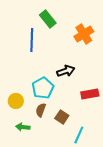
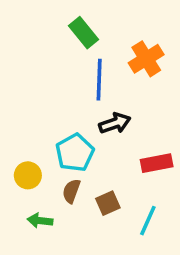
blue line: (32, 40) -> (99, 80), moved
brown square: (62, 117) -> (108, 203), turned 32
cyan line: (79, 135) -> (148, 221), moved

